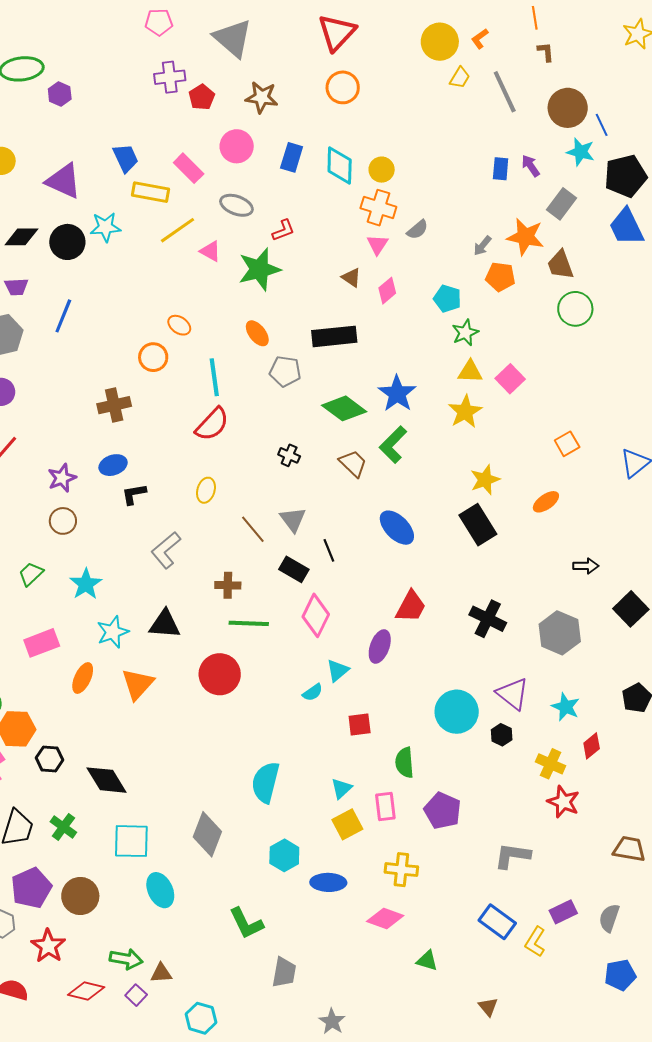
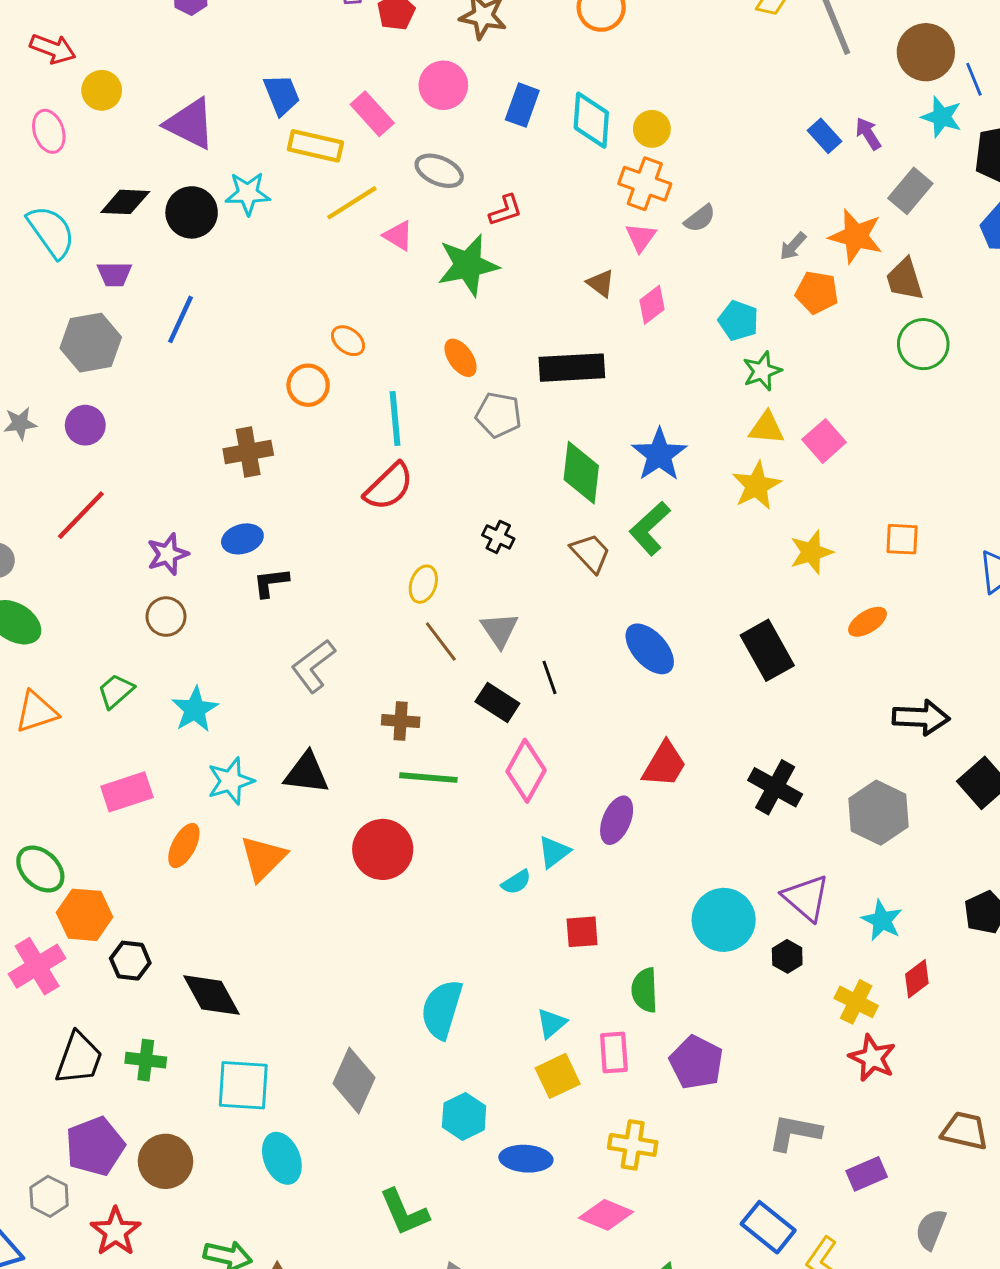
blue rectangle: (501, 169) -> (824, 136), turned -50
green diamond: (344, 408) -> (581, 473), turned 57
orange square: (567, 444) -> (902, 539), turned 30
yellow star: (485, 480) -> (811, 552), moved
yellow ellipse: (206, 490) -> (423, 584), moved
black arrow: (586, 566) -> (921, 717), size x1.5
green cross: (63, 827) -> (146, 1060), turned -32
purple rectangle: (563, 912) -> (867, 1174), moved

